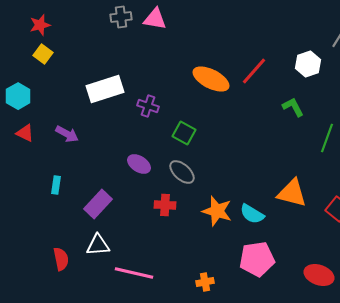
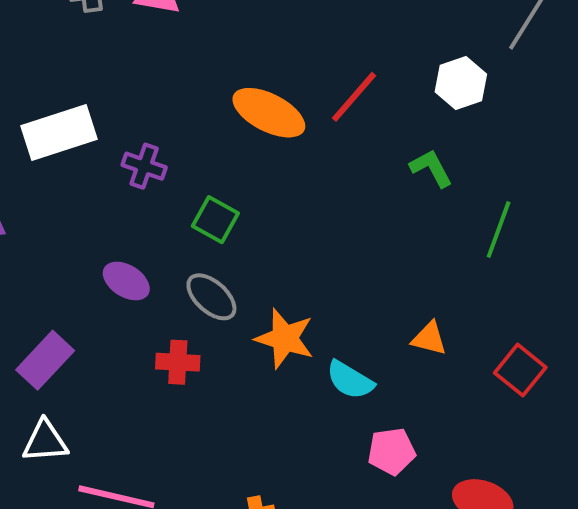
orange triangle: (292, 193) -> (429, 338), size x0.6
orange star: (217, 211) -> (285, 338), moved
pink pentagon: (257, 259) -> (392, 451), moved, size x0.7

